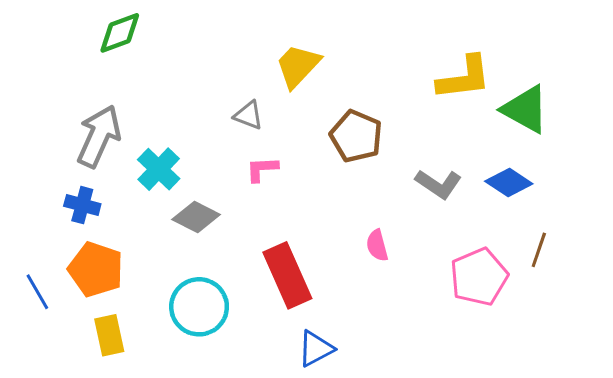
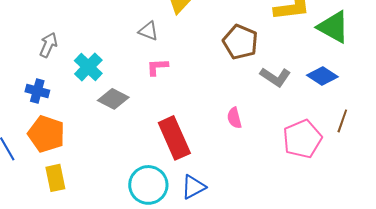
gray arrow: (99, 136) -> (48, 45), size x0.6
brown pentagon: (356, 136) -> (240, 42), moved
cyan circle: (199, 307) -> (148, 185), moved

